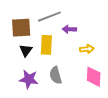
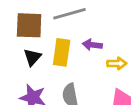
purple arrow: (69, 29) -> (92, 45), moved

